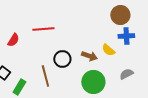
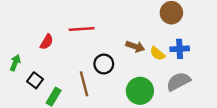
blue cross: (126, 36) -> (180, 49), moved
brown arrow: (89, 56) -> (135, 47), moved
gray semicircle: (126, 74) -> (178, 81), size x1.5

